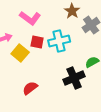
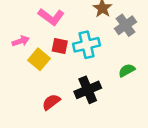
black cross: (74, 78) -> (88, 90), moved

